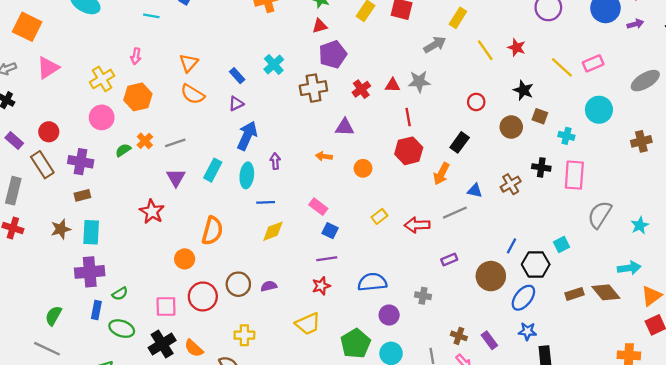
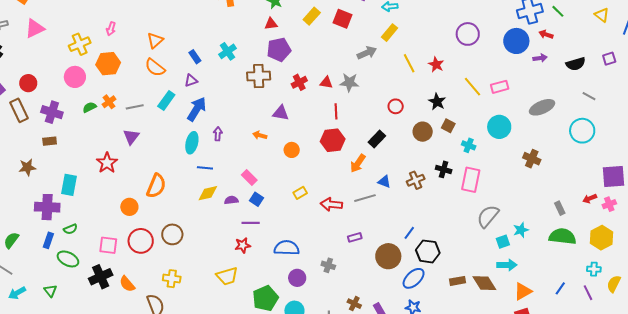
brown cross: (641, 141) -> (532, 159), turned 30
cyan rectangle: (213, 170) -> (166, 101), moved
cyan rectangle: (91, 232) -> (69, 185), moved
cyan square: (561, 245) -> (503, 242), moved
purple semicircle: (269, 286) -> (231, 200), moved

